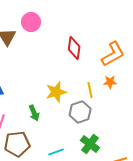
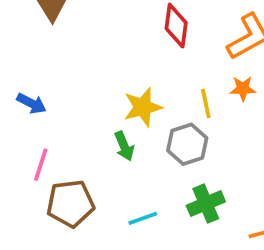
green arrow: (34, 113) -> (124, 146), moved
green cross: (90, 144) -> (206, 204), turned 30

